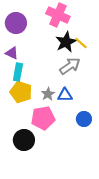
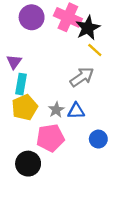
purple circle: (16, 23) -> (32, 17), moved
black star: (66, 42) -> (88, 28), moved
purple triangle: (12, 53) -> (14, 62), turned 40
yellow pentagon: (21, 92) -> (25, 107), turned 30

